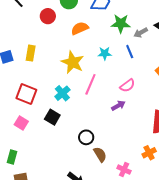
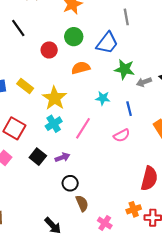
blue line: (130, 52) -> (129, 109), moved
yellow rectangle: (31, 53) -> (25, 86), turned -70
yellow star: (73, 62) -> (54, 98), moved
cyan cross: (62, 93) -> (54, 124), moved
purple arrow: (118, 106) -> (62, 157), moved

